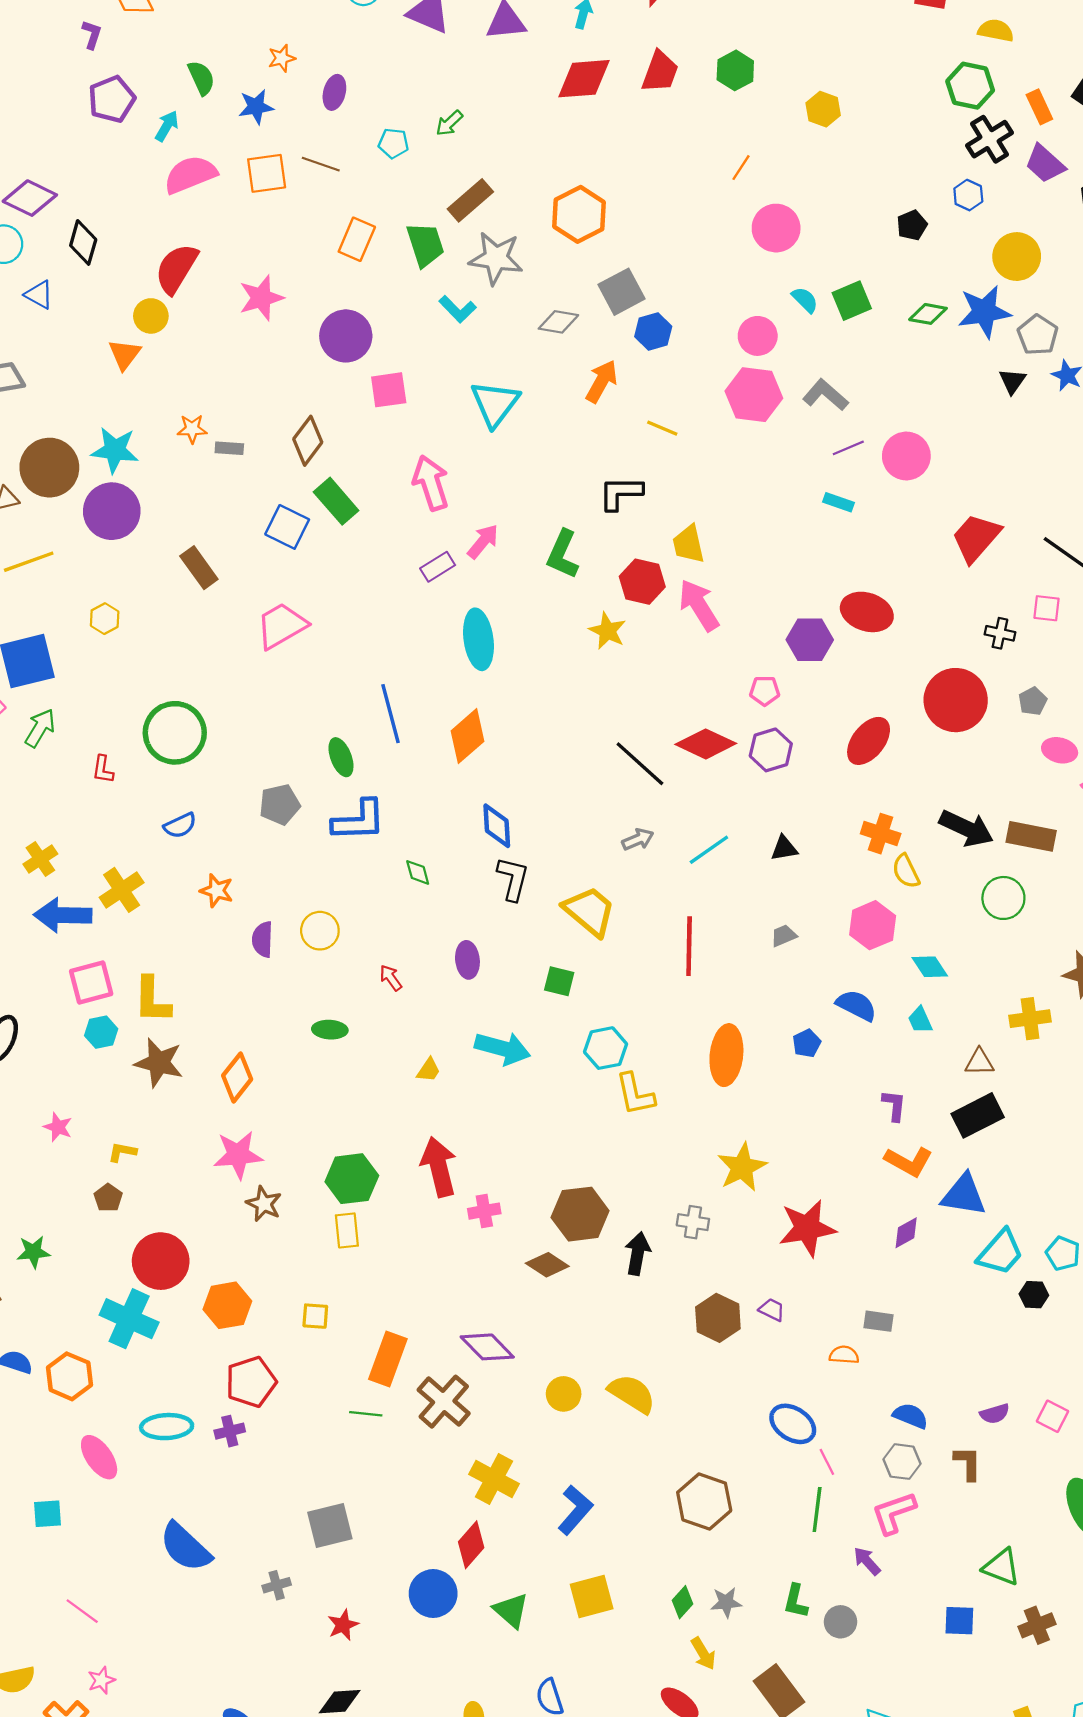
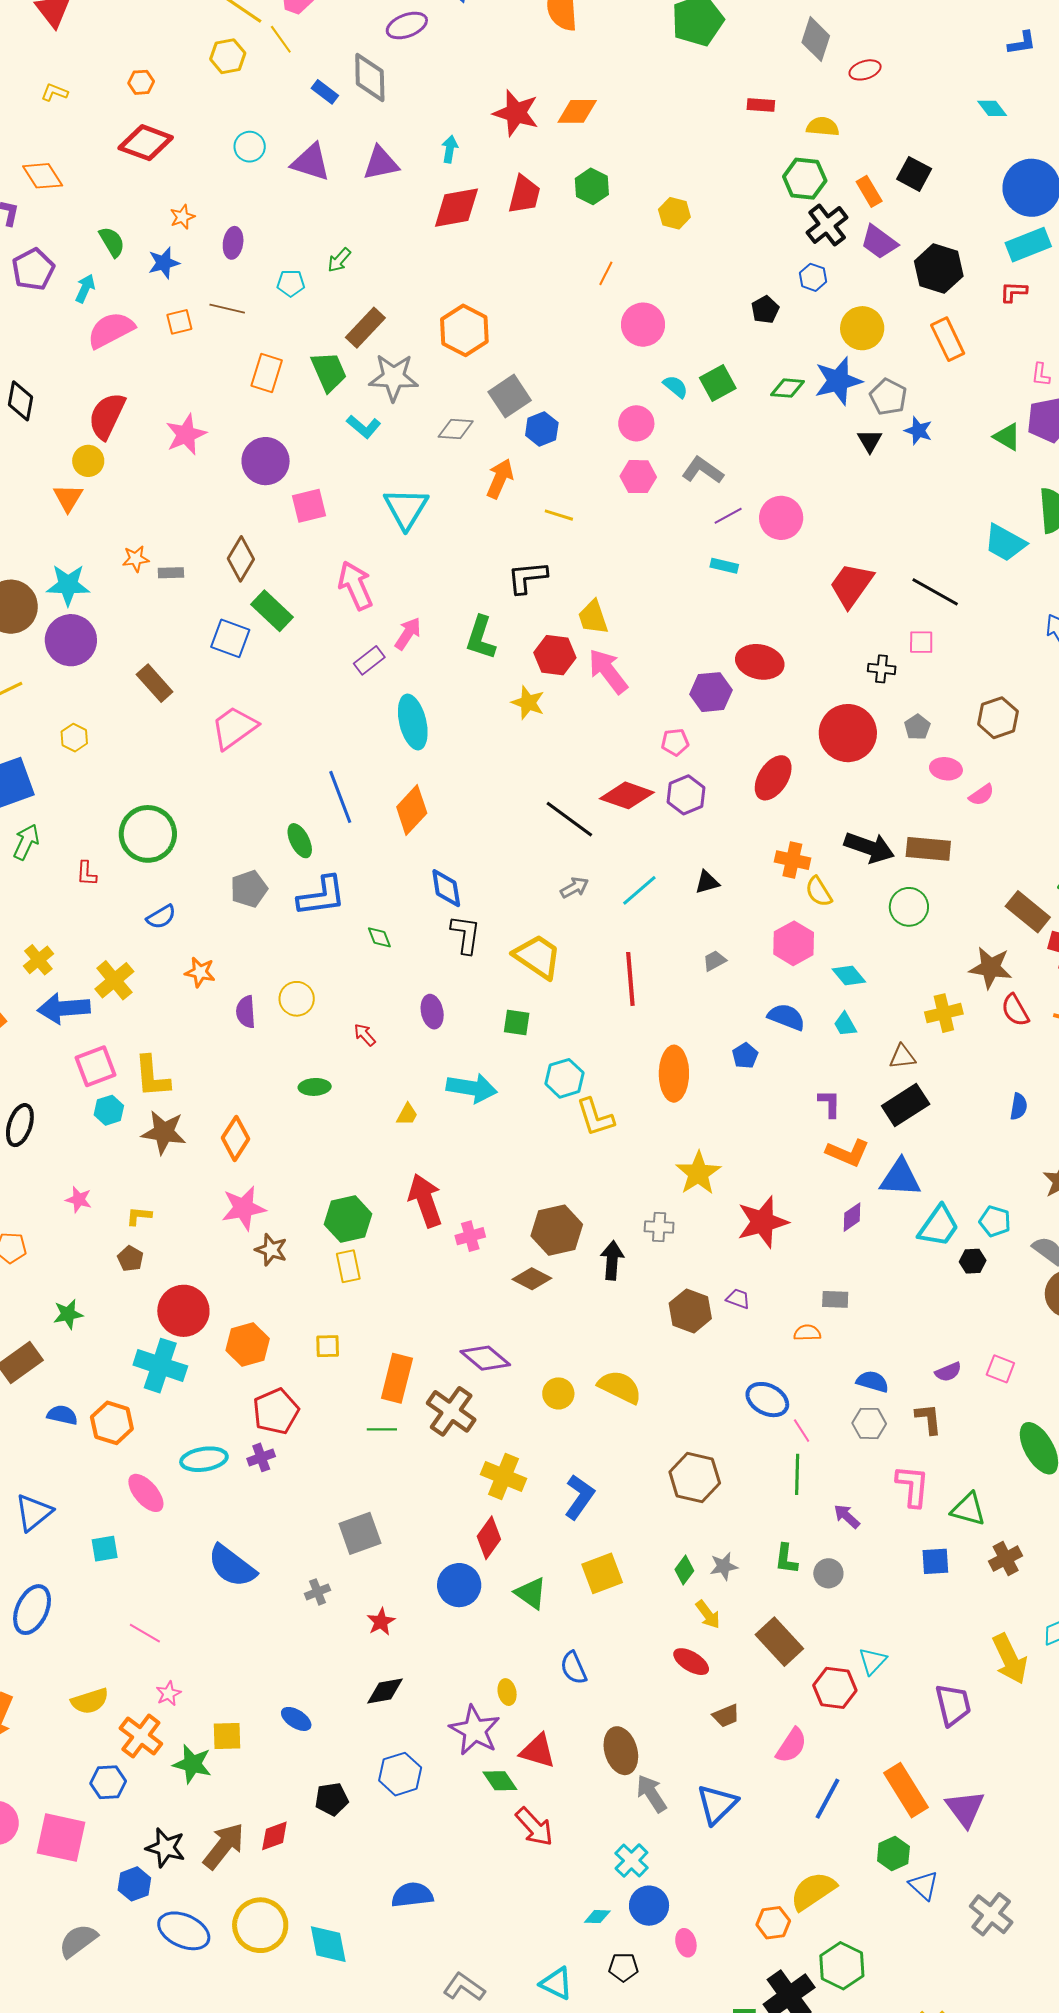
orange square: (267, 173) -> (179, 322), size x0.7
pink hexagon: (754, 395) -> (638, 477), size x0.7
pink L-shape: (894, 1513) -> (913, 1486), moved, turned 120

